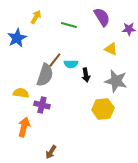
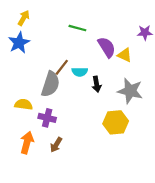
yellow arrow: (36, 17) -> (24, 18), moved
purple semicircle: (102, 17) -> (107, 47), moved
brown arrow: (51, 152) -> (56, 145), moved

